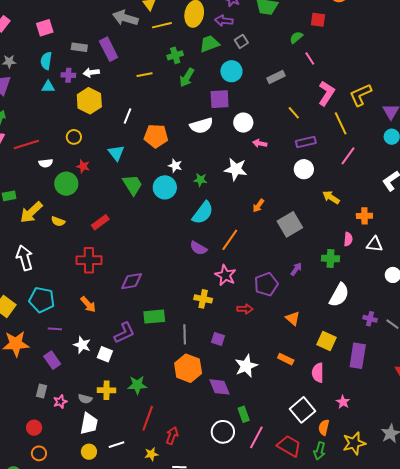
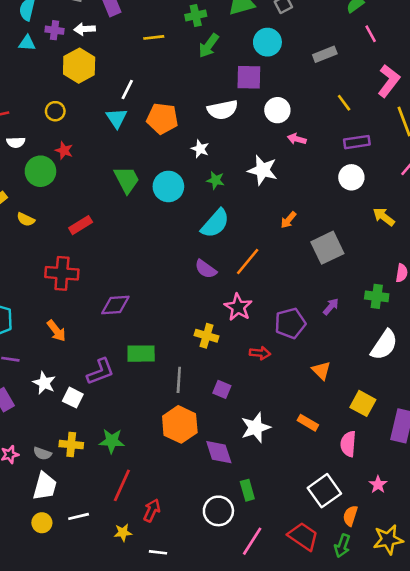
cyan triangle: (116, 153) -> (117, 118), moved
white star: (175, 166) -> (200, 149), moved
pink line: (256, 437) -> (252, 541), moved

